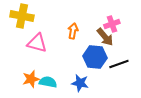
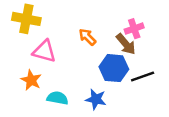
orange arrow: (73, 31) -> (87, 37), turned -56
orange star: (31, 79) -> (31, 80), moved, turned -30

